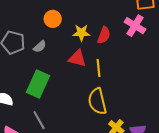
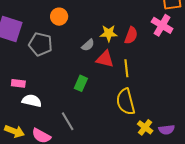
orange circle: (53, 19) -> (59, 17), moved
gray semicircle: (40, 47) -> (88, 45), moved
green rectangle: (38, 84) -> (81, 83), moved, size x0.6

